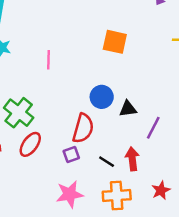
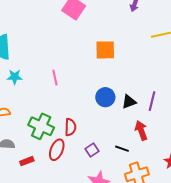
red semicircle: (83, 128) -> (70, 127), moved, size x0.7
purple line: (153, 128) -> (152, 101), moved
red arrow: (132, 159) -> (141, 131), moved

